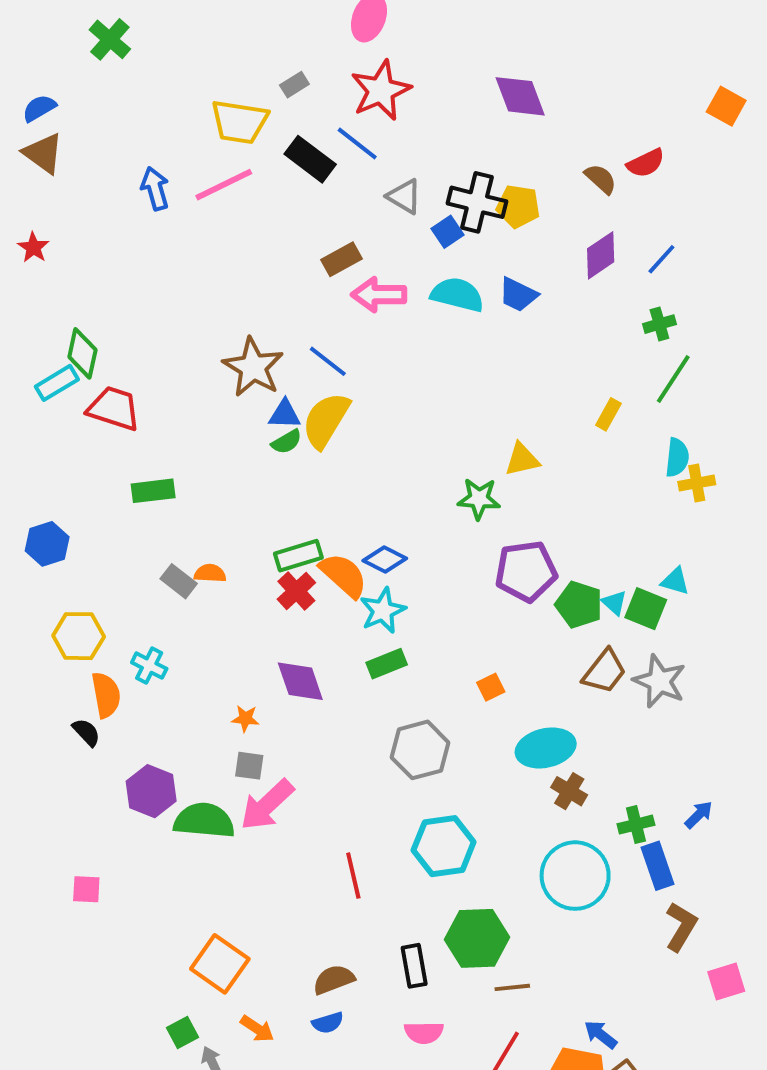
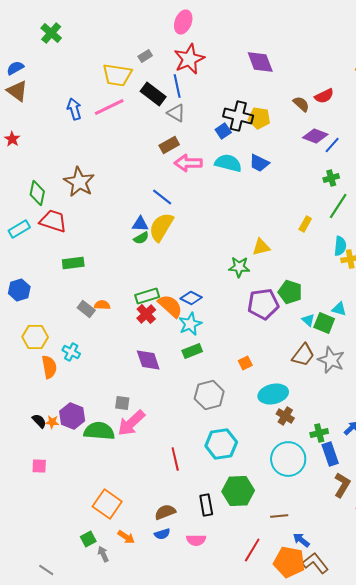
blue line: (357, 143) -> (177, 86), turned 40
gray triangle: (404, 196) -> (176, 113), moved
purple diamond: (601, 255) -> (315, 136), moved, turned 55
brown star: (253, 367) -> (79, 182), moved
cyan rectangle: (57, 383) -> (19, 229), moved
green pentagon: (579, 605) -> (290, 292), moved
orange star: (245, 719) -> (52, 422), moved
black semicircle: (86, 732) -> (39, 421), moved
brown line: (512, 987) -> (279, 516), moved
pink semicircle: (424, 1033) -> (196, 540), moved

